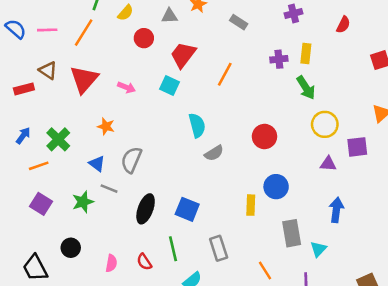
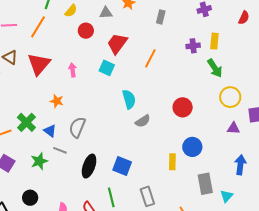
gray rectangle: (239, 22) -> (161, 17), turned 72
pink arrow: (126, 87) -> (73, 70), turned -120
green cross: (58, 139) -> (26, 122), moved

